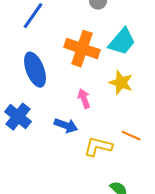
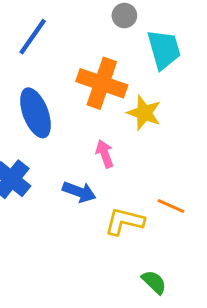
cyan trapezoid: (122, 42) -> (164, 49), moved, turned -56
yellow star: (121, 83) -> (144, 113), moved

